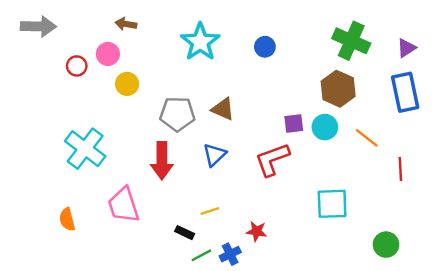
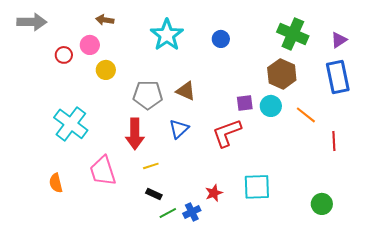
cyan square: (332, 204) -> (257, 187), moved
yellow line: (210, 211) -> (151, 166), moved
red star: (257, 231) -> (214, 193), turned -30

